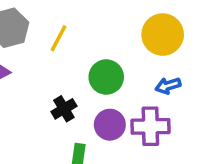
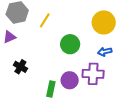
black cross: (64, 109) -> (20, 67), moved, turned -32
purple circle: (110, 125) -> (70, 80), moved

